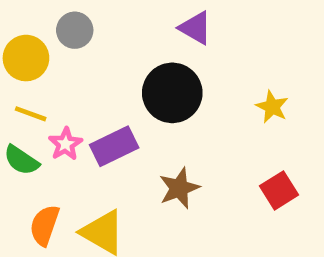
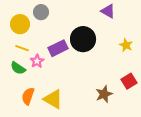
purple triangle: (195, 28) -> (108, 11), moved
purple rectangle: (114, 146) -> (58, 48), moved
brown star: (179, 188) -> (104, 94), moved

